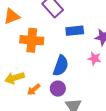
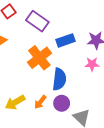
orange cross: (32, 40) -> (39, 58), moved, turned -30
orange arrow: (34, 89) -> (40, 102), moved

